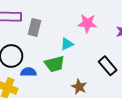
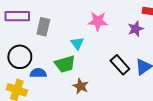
cyan triangle: (67, 44) -> (77, 43), turned -40
brown star: (79, 87) -> (81, 86), moved

